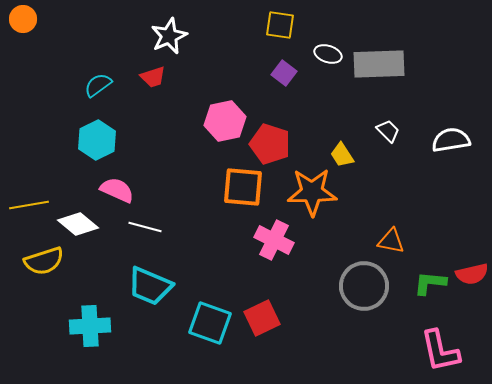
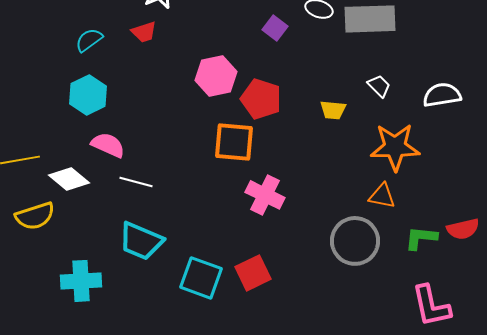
yellow trapezoid: (342, 155) -> (333, 110), turned -52
orange star: (312, 192) -> (395, 147), moved

